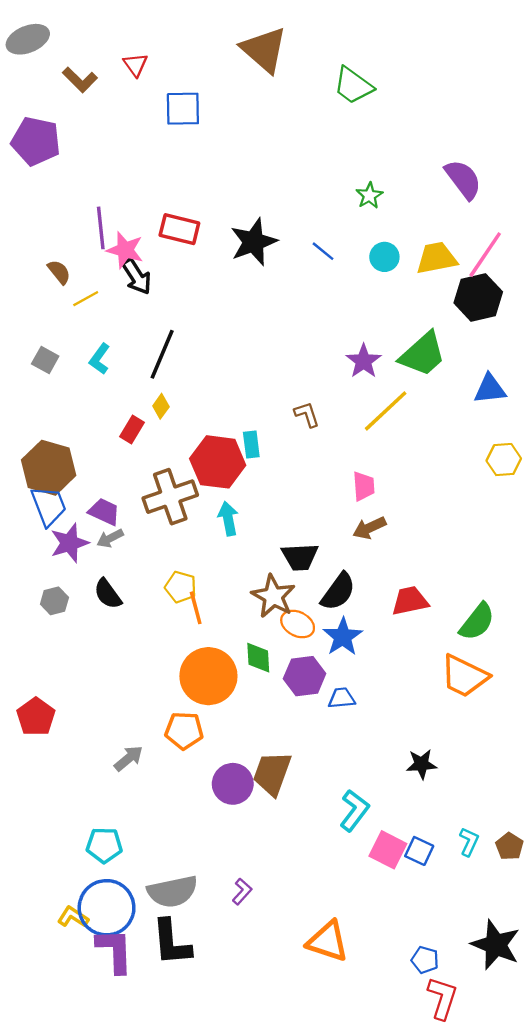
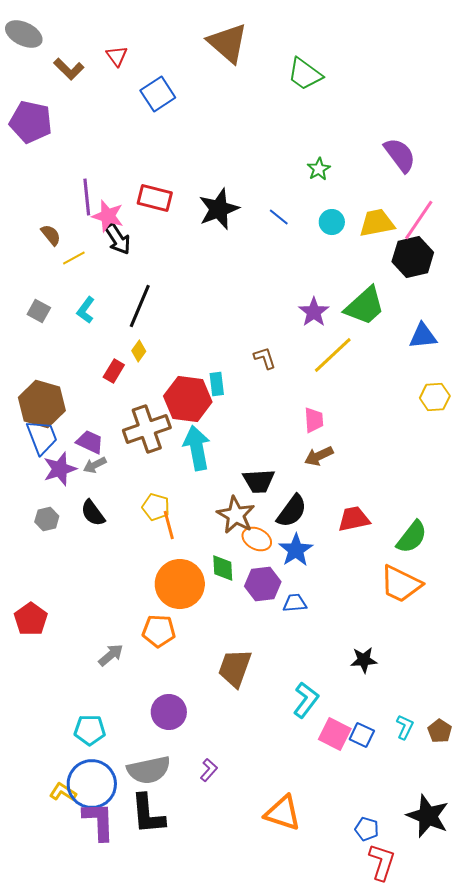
gray ellipse: (28, 39) -> (24, 34), turned 48
blue square: (183, 109) -> (158, 94), turned -32
cyan arrow: (228, 519) -> (197, 448), size x1.5
purple circle: (233, 784) -> (169, 712), moved

